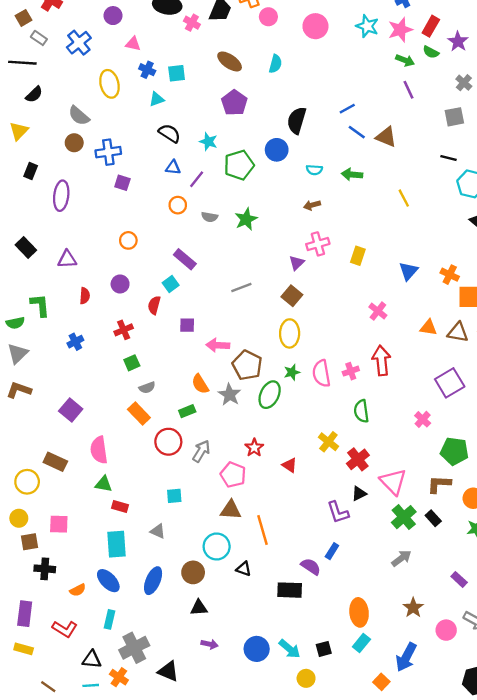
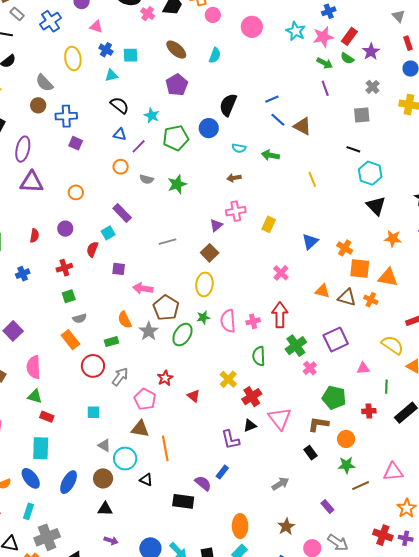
purple triangle: (67, 259) -> (32, 182), moved, size x1.4
green cross: (404, 517) -> (296, 346), moved
gray triangle: (158, 531) -> (104, 445), moved

